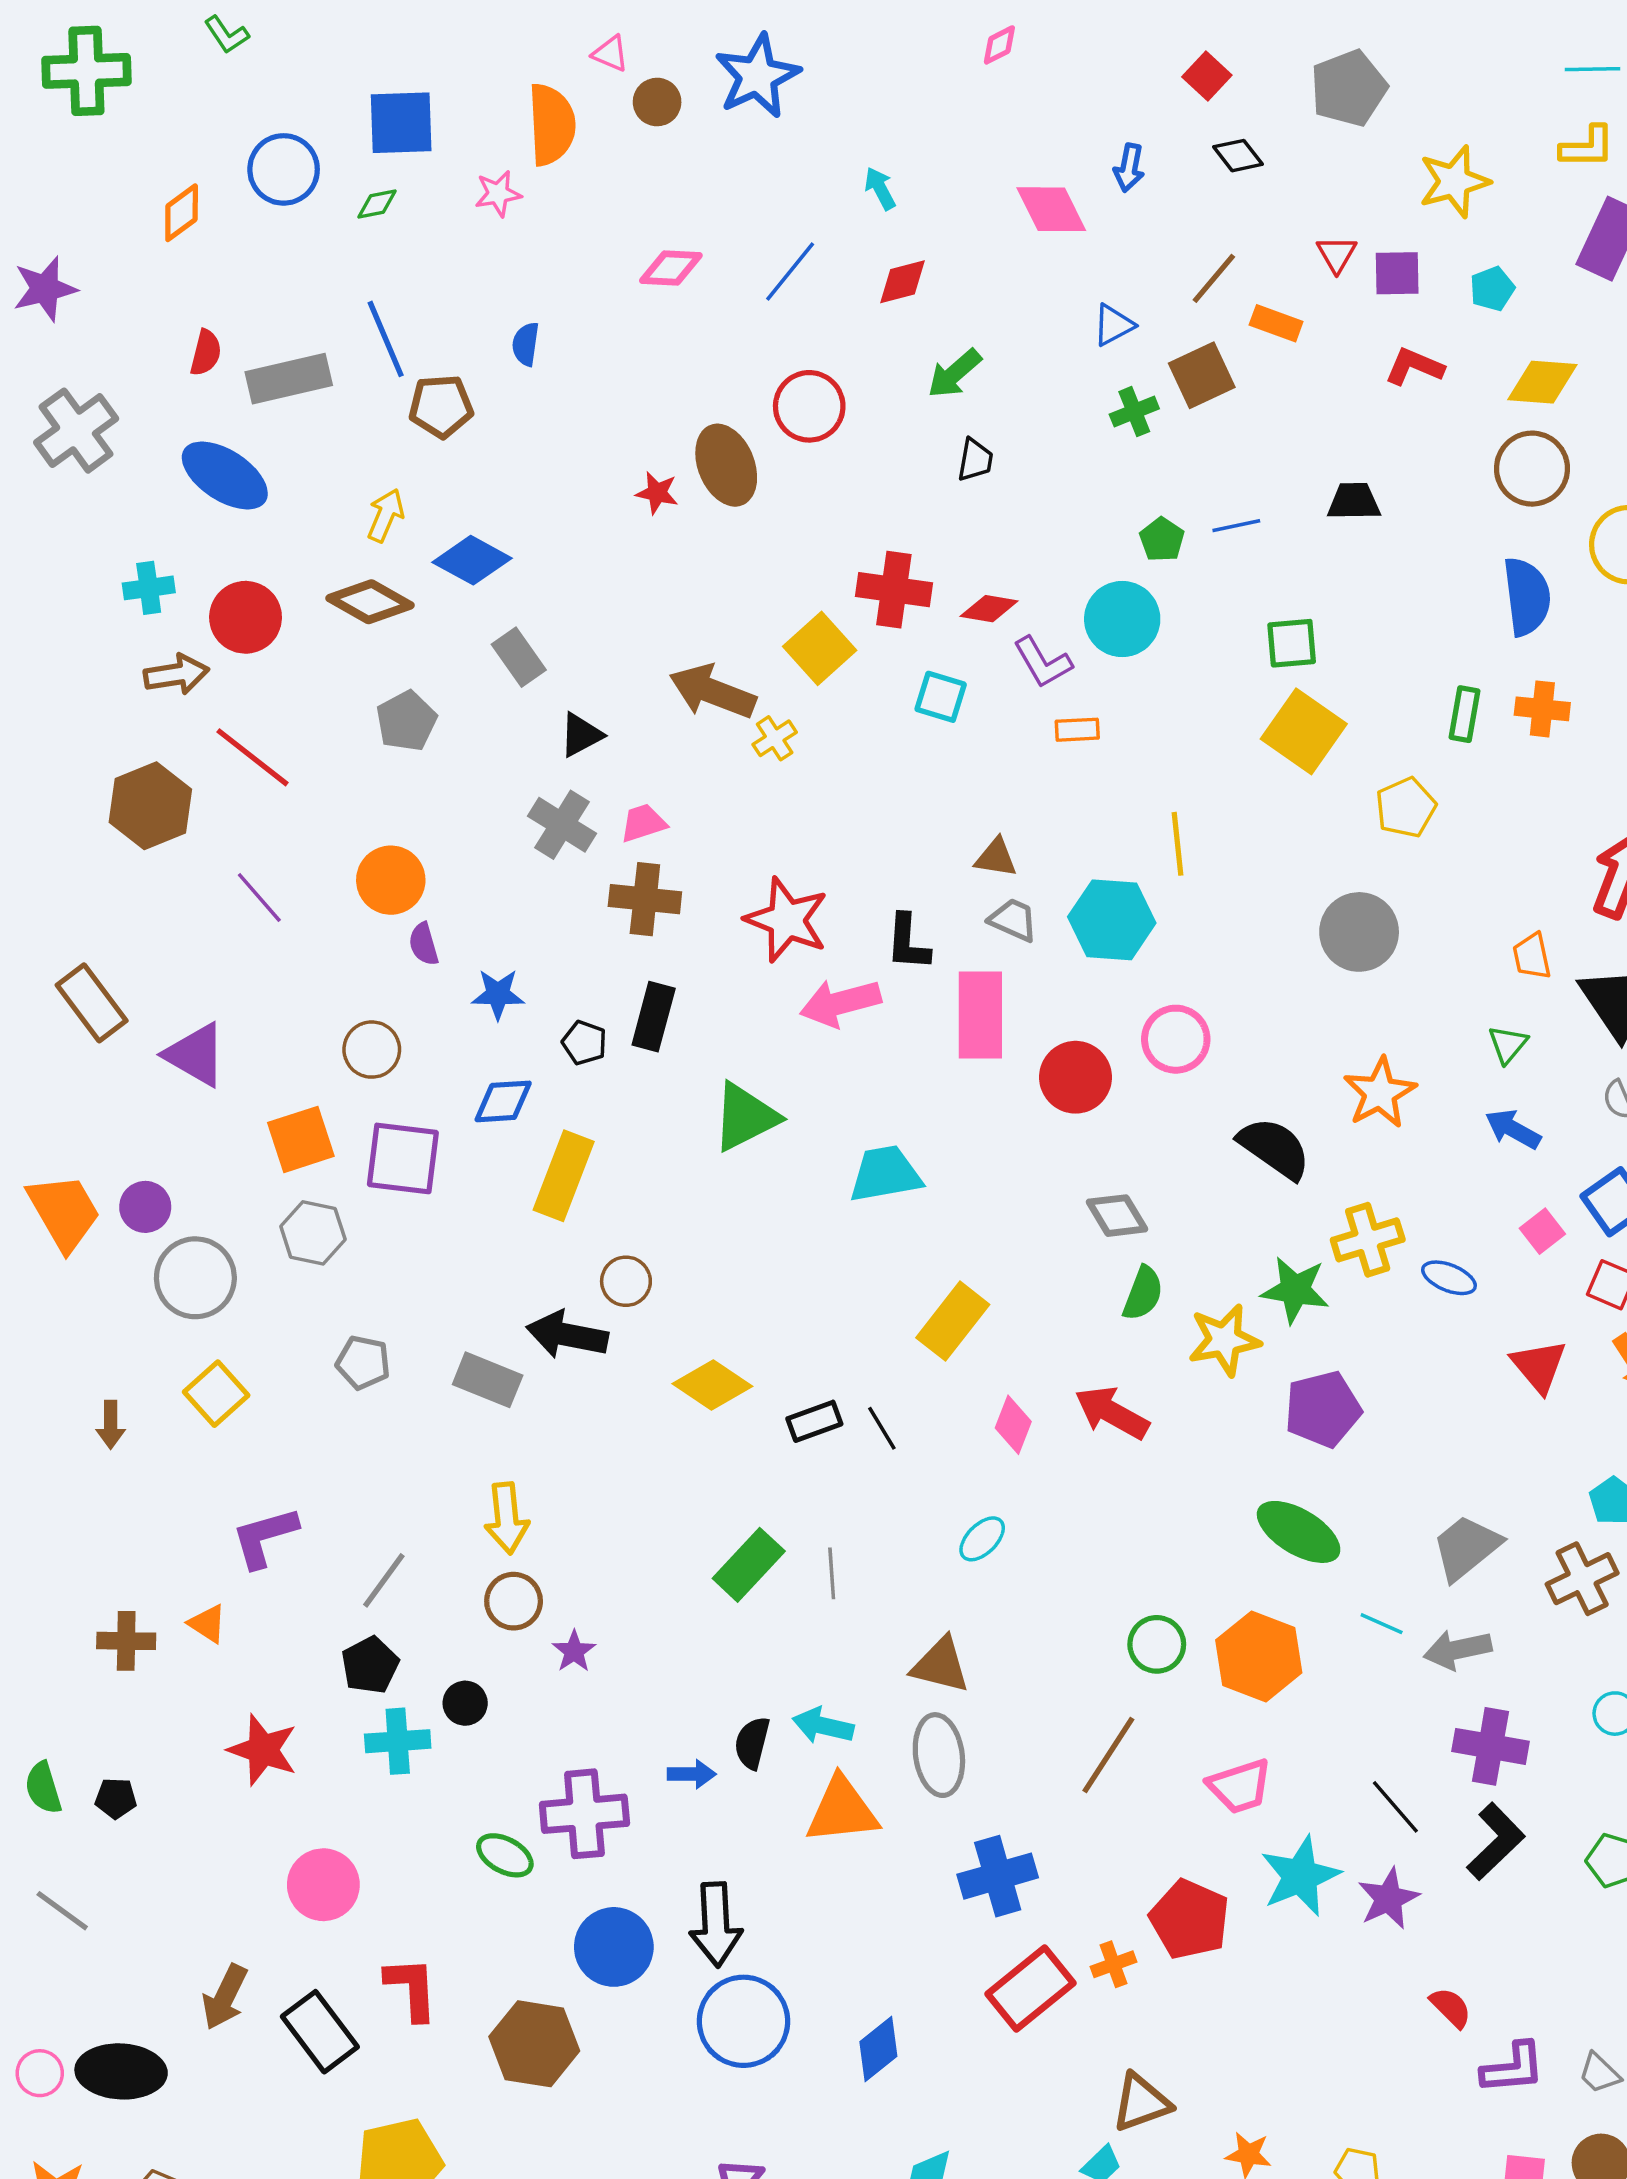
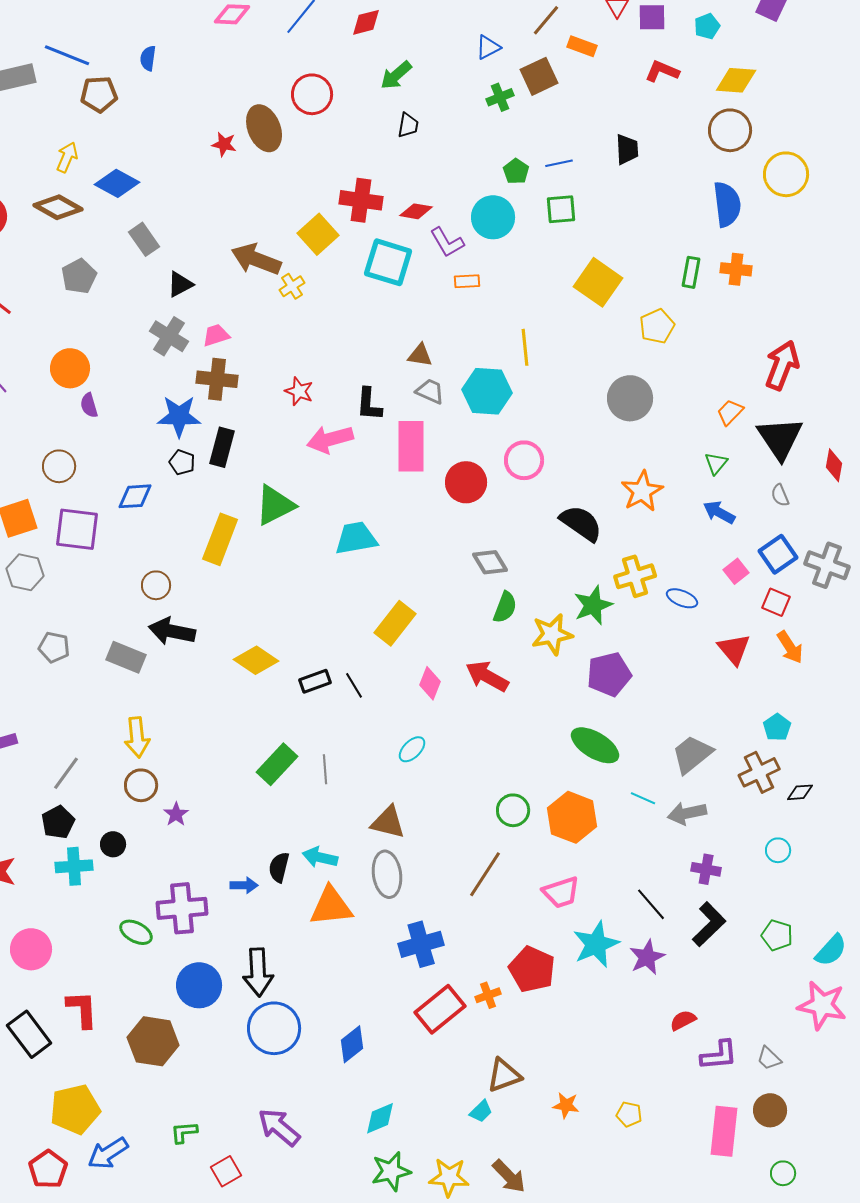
blue line: (386, 339) -> (67, 55), turned -45
black trapezoid: (1354, 501) -> (627, 149), turned 88
green square: (1292, 643) -> (561, 209), moved
cyan square: (941, 697) -> (388, 262), size x1.6
red star: (787, 920) -> (299, 391), size x0.6
orange trapezoid: (1532, 956) -> (730, 412), turned 56
blue star: (498, 994) -> (179, 416), moved, size x1.4
yellow rectangle: (564, 1176) -> (220, 539), moved
brown circle: (626, 1281) -> (156, 585), moved
green star: (1295, 1290) -> (593, 605), turned -30
purple cross: (1490, 1746) -> (706, 869), size x0.7
red semicircle: (1451, 2007) -> (683, 1020), turned -72

